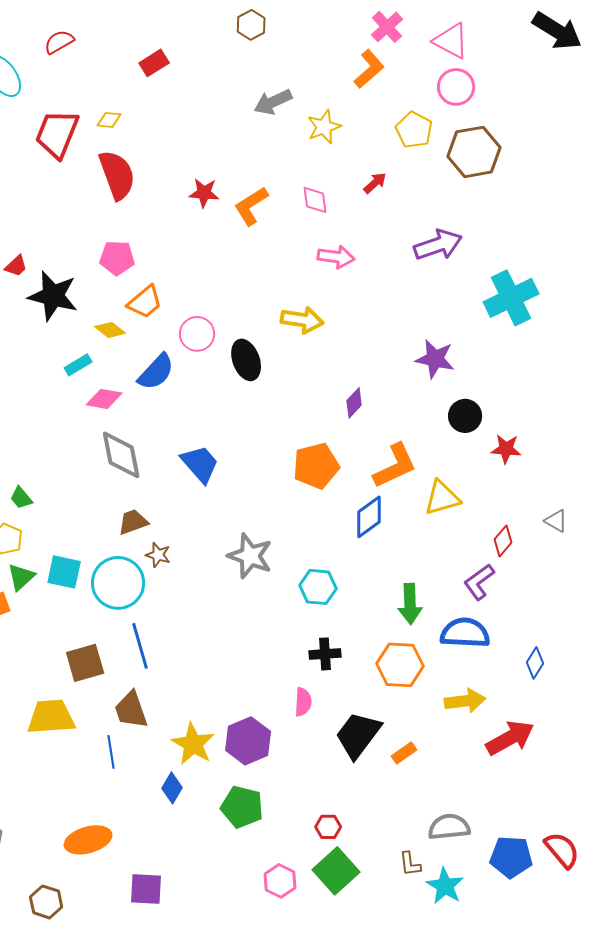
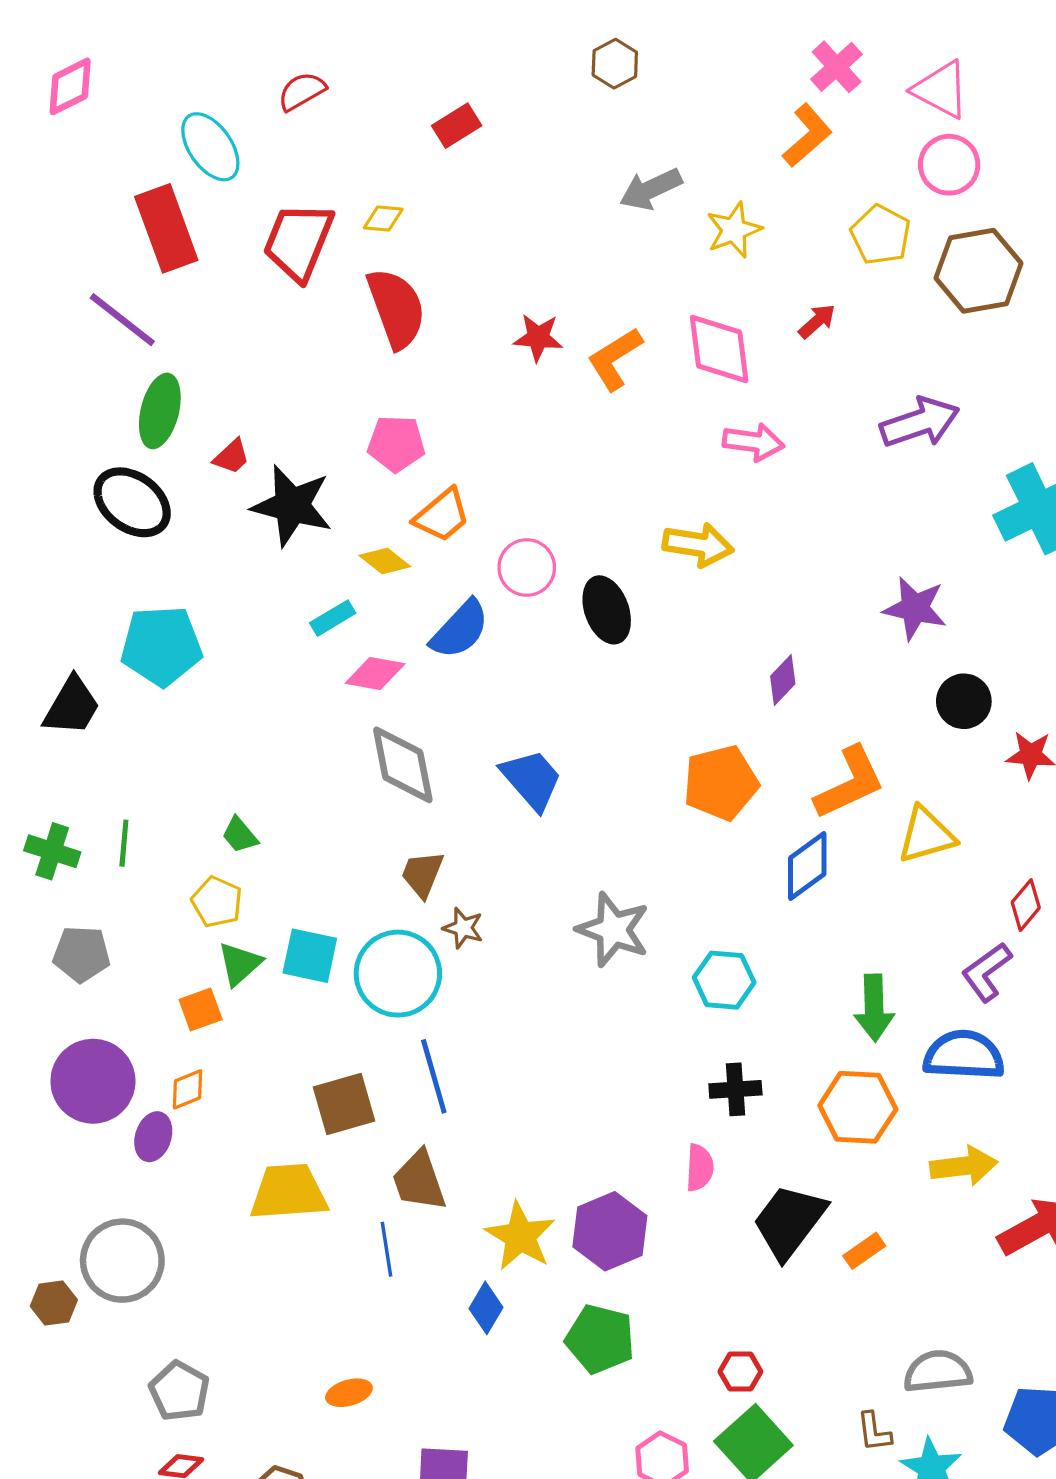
pink diamond: (315, 200) -> (719, 349), size x1.6
brown trapezoid: (133, 522) -> (422, 874), turned -48
orange ellipse: (88, 840) -> (349, 1393), size x0.6

